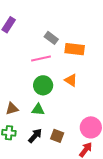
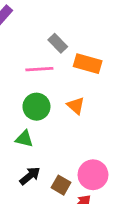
black arrow: (35, 136) -> (30, 176), moved
brown square: (57, 136) -> (61, 185), moved

